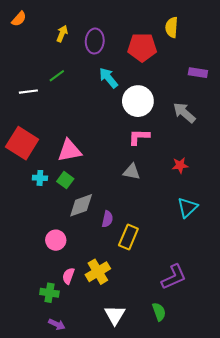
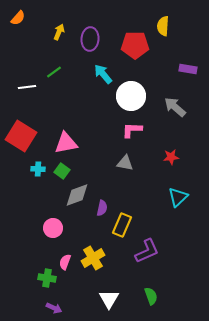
purple L-shape: (174, 277) -> (147, 251), moved

